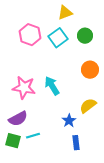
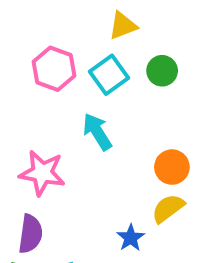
orange circle: (90, 70) -> (172, 167), moved
cyan arrow: (52, 86) -> (97, 132), moved
purple semicircle: (18, 119) -> (30, 234), turned -54

